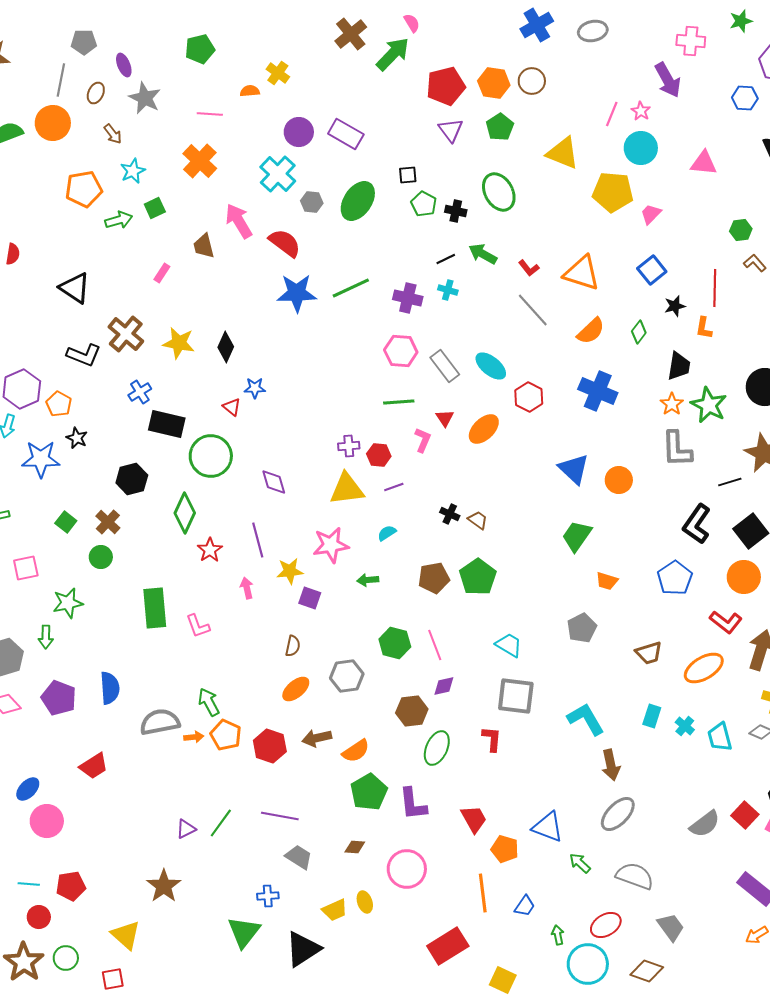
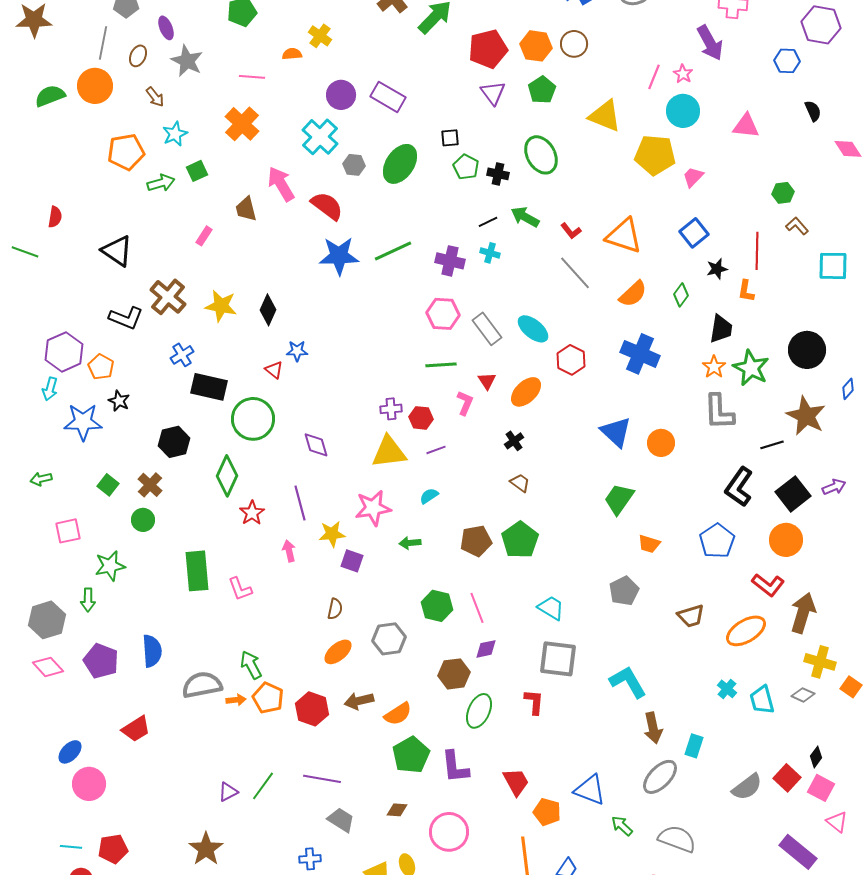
black cross: (450, 514) -> (514, 441), moved, turned 30
cyan rectangle: (652, 716) -> (694, 746), moved

